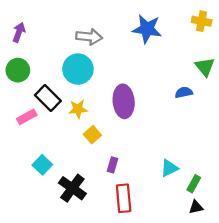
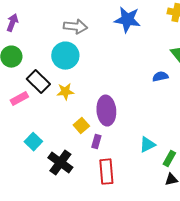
purple ellipse: (124, 101) -> (106, 111), moved
yellow square: (92, 135) -> (81, 126), moved

